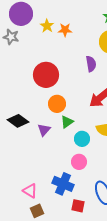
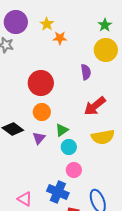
yellow star: (47, 26) -> (47, 24), moved
orange circle: (57, 104) -> (42, 112), moved
cyan circle: (82, 139) -> (69, 147), moved

